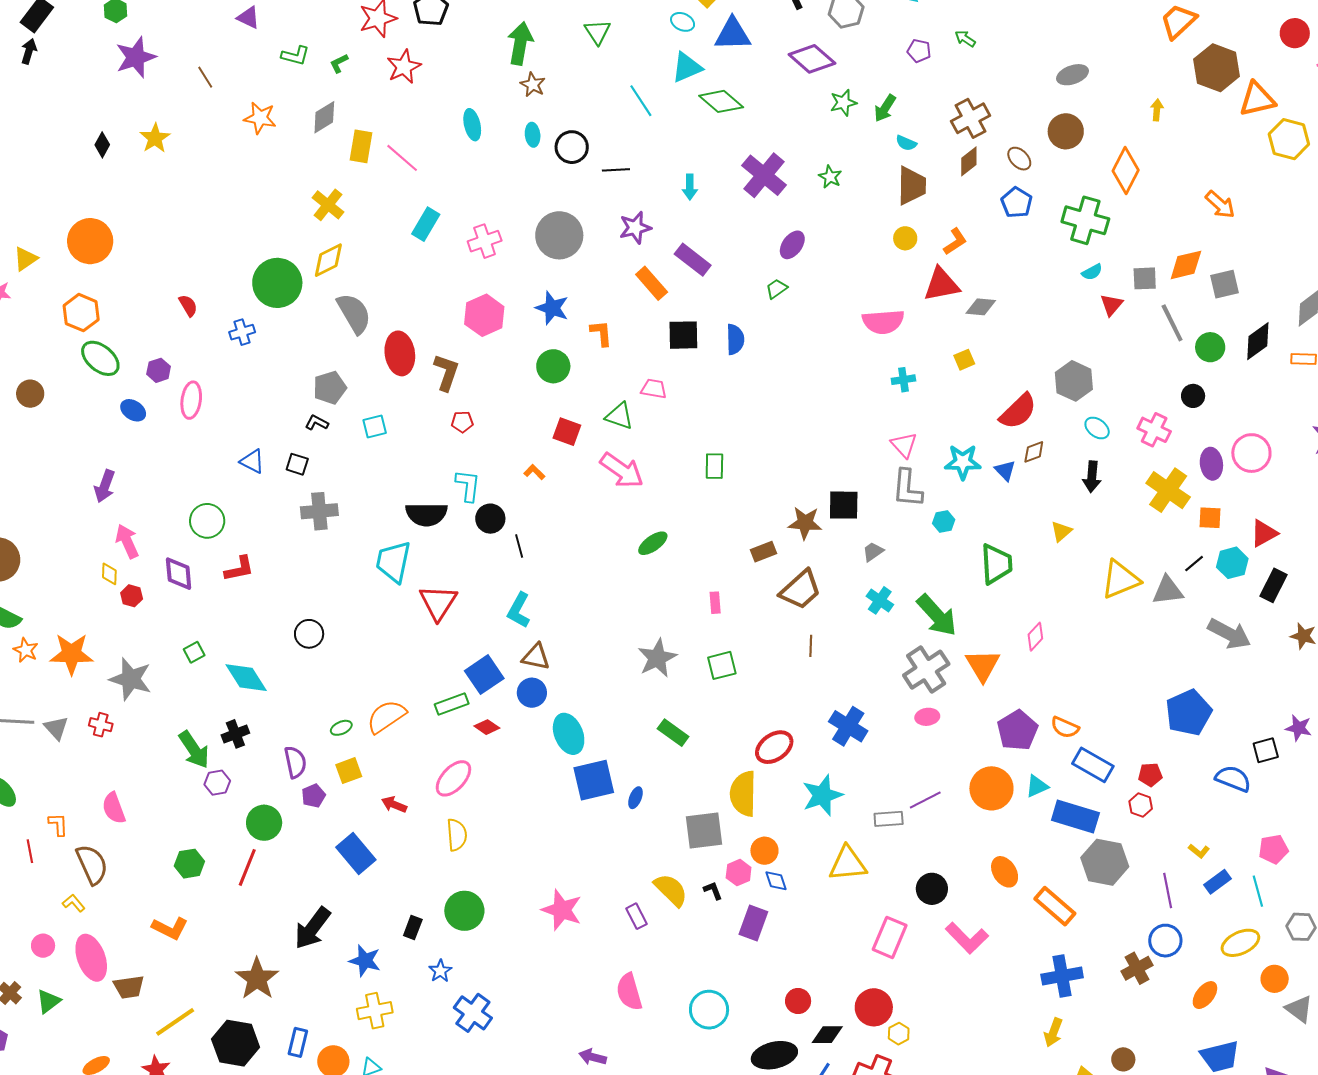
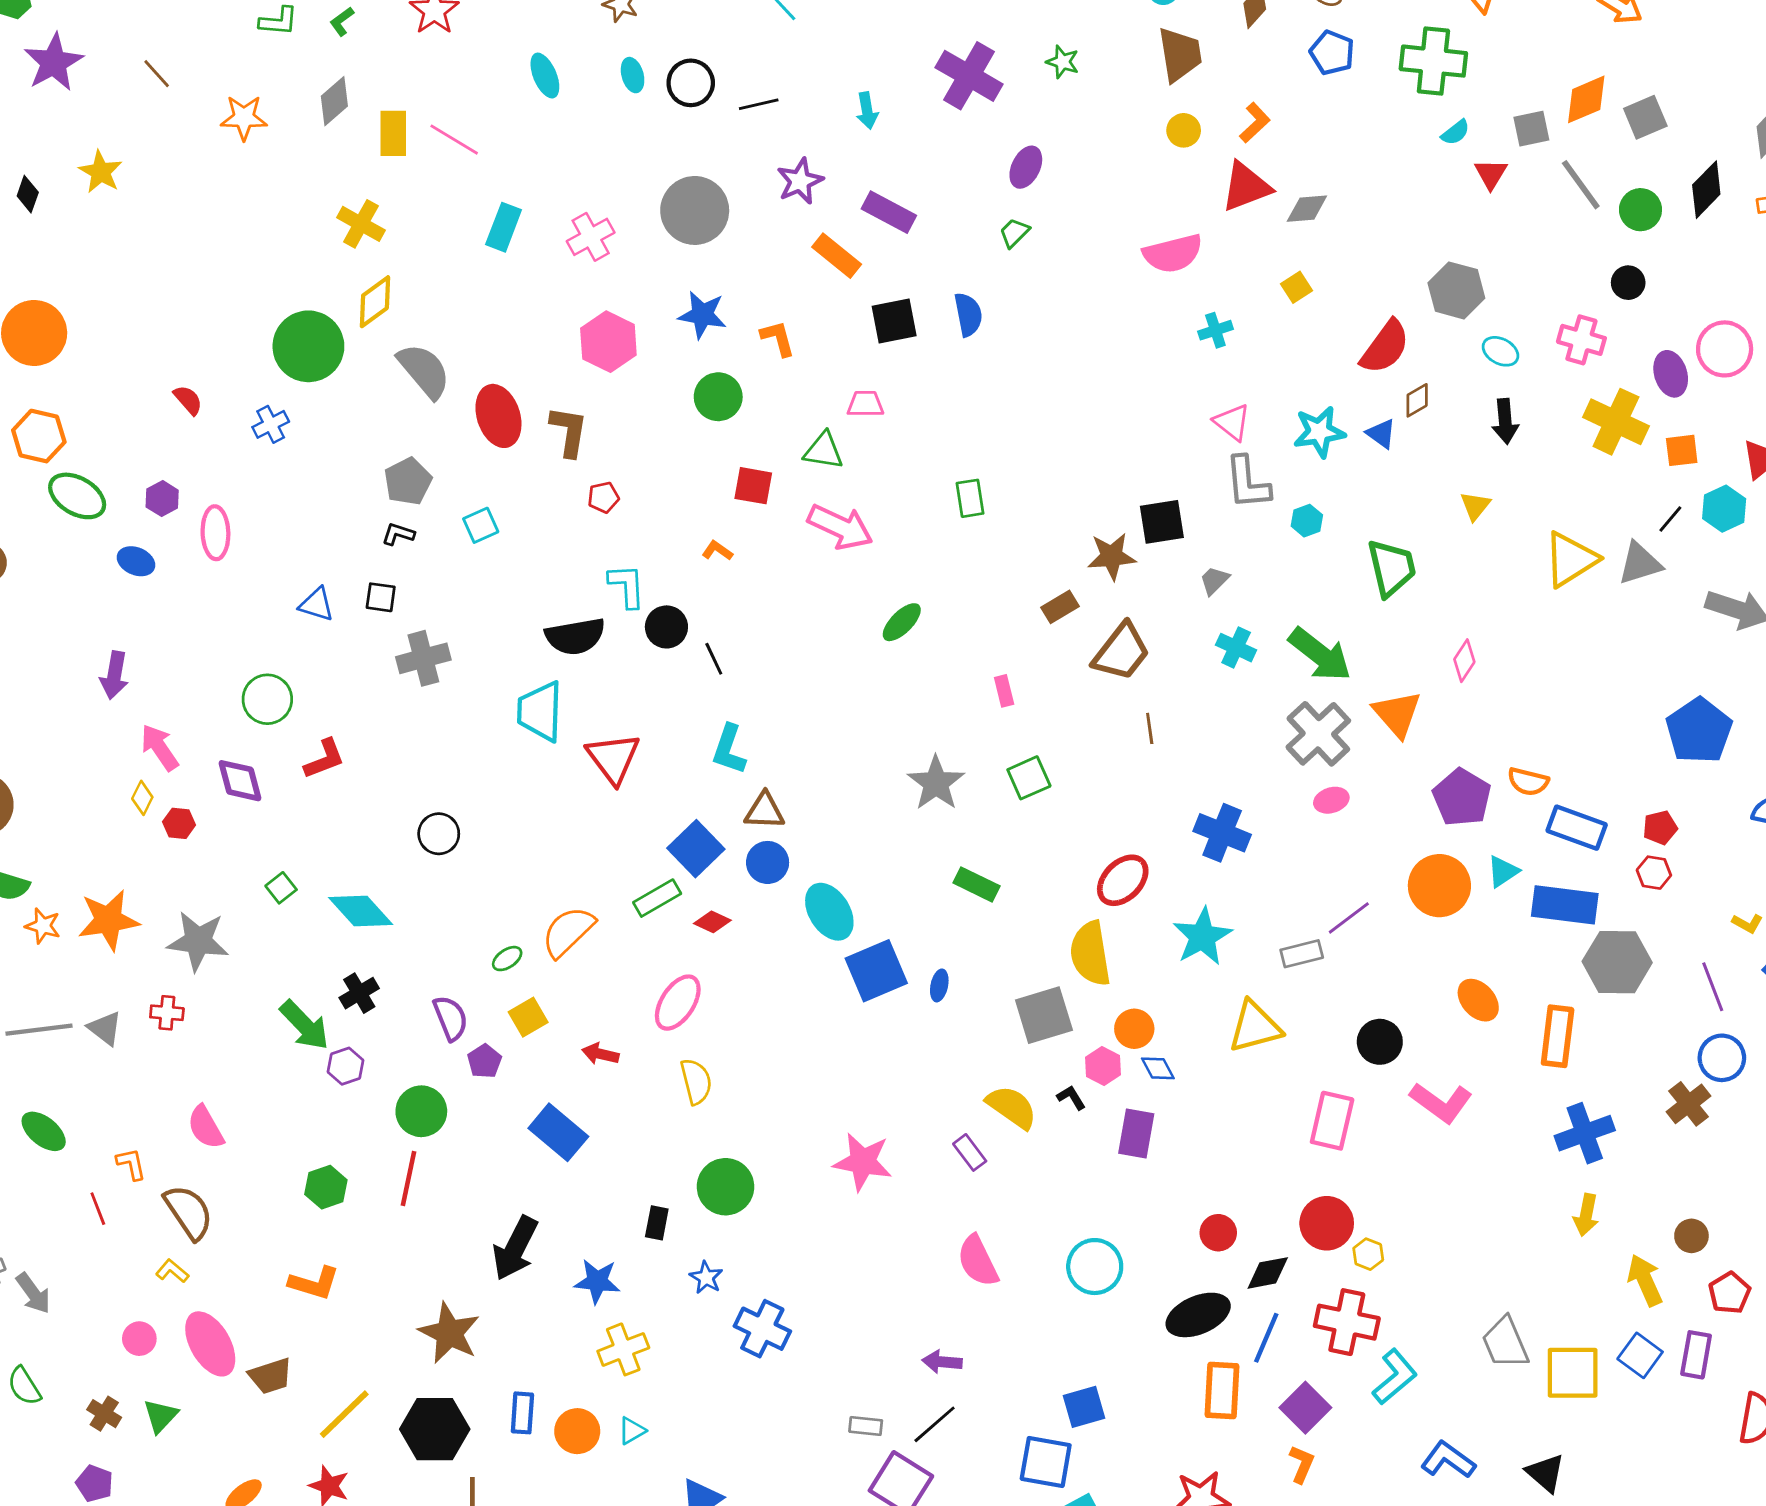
yellow diamond: (109, 574) -> (142, 798), turned 35
orange rectangle: (1055, 906) -> (1558, 1036), turned 66

